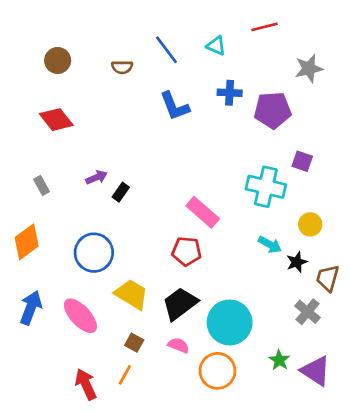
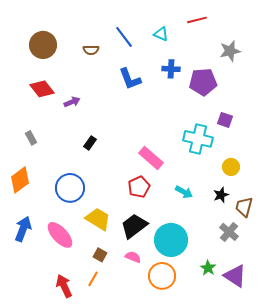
brown circle: (58, 60) -> (43, 45), size x1.4
purple arrow: (97, 177) -> (72, 102), moved
cyan arrow: (270, 245) -> (184, 192), moved
red pentagon: (187, 251) -> (139, 187), turned -30

